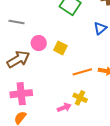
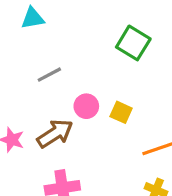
gray line: (16, 22) -> (49, 75), turned -35

